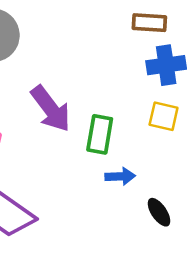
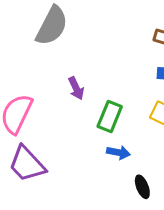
purple arrow: (51, 109) -> (76, 88), size x0.6

